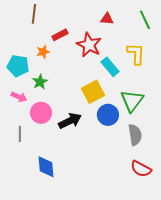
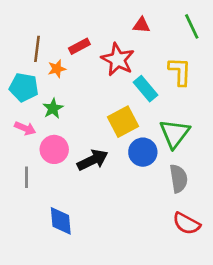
brown line: (34, 14) -> (37, 49), moved

